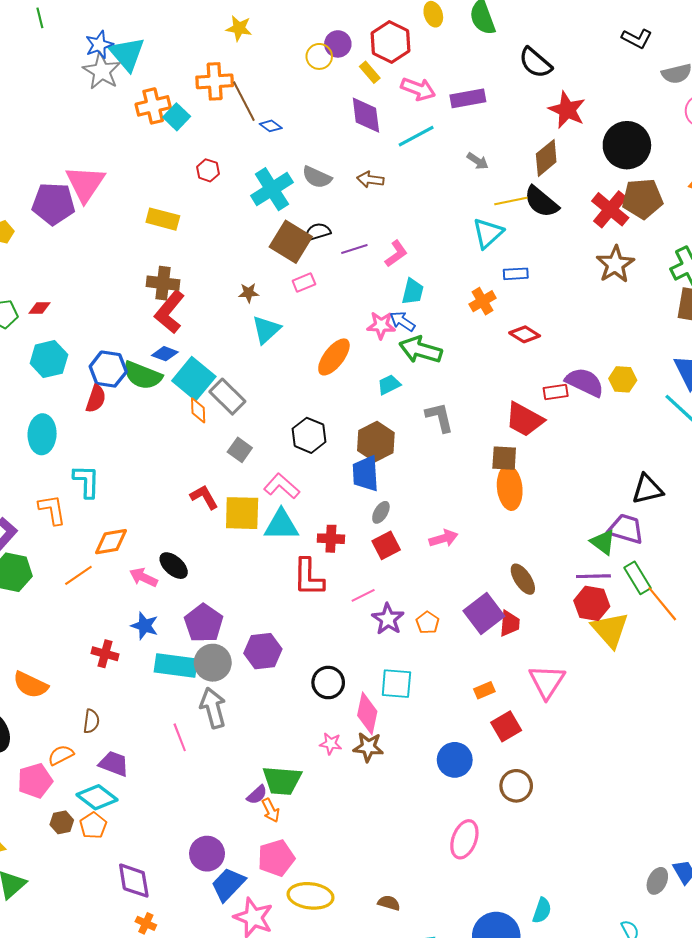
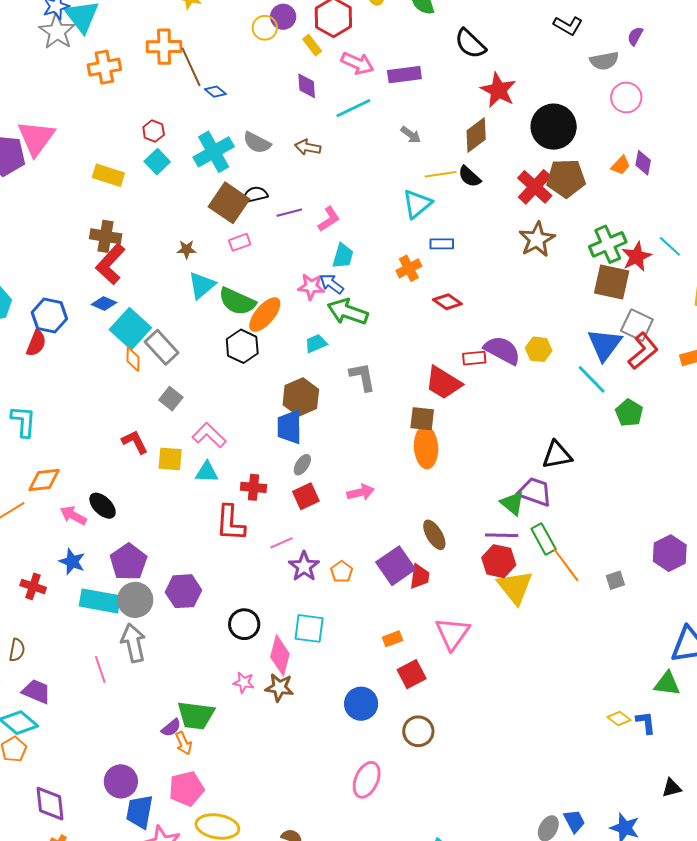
purple diamond: (366, 115) -> (307, 86), size x0.7
cyan square: (177, 117) -> (157, 162), moved
black semicircle: (541, 202) -> (469, 177), size x0.7
green semicircle: (142, 375) -> (237, 301), moved
black hexagon: (309, 435) -> (242, 346), moved
yellow square: (242, 513) -> (170, 459), size x0.7
cyan triangle: (281, 525) -> (207, 472), size x0.7
blue trapezoid: (228, 884) -> (140, 812), turned -36

